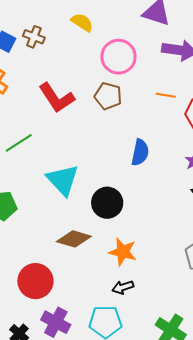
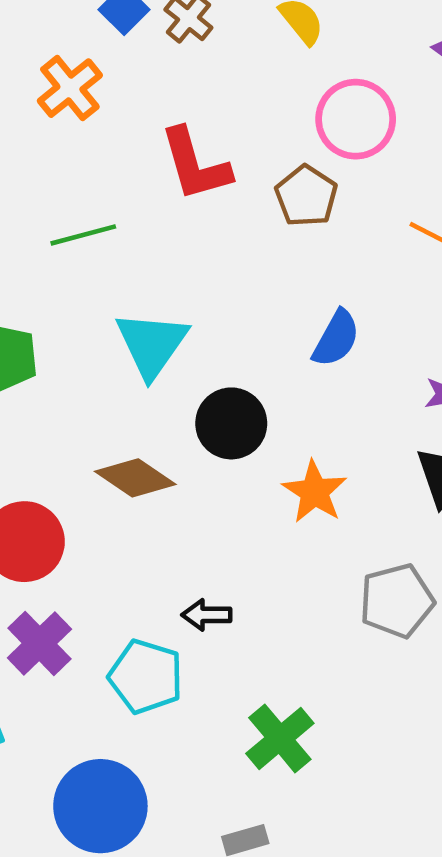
orange star: (123, 252) -> (315, 492), moved

